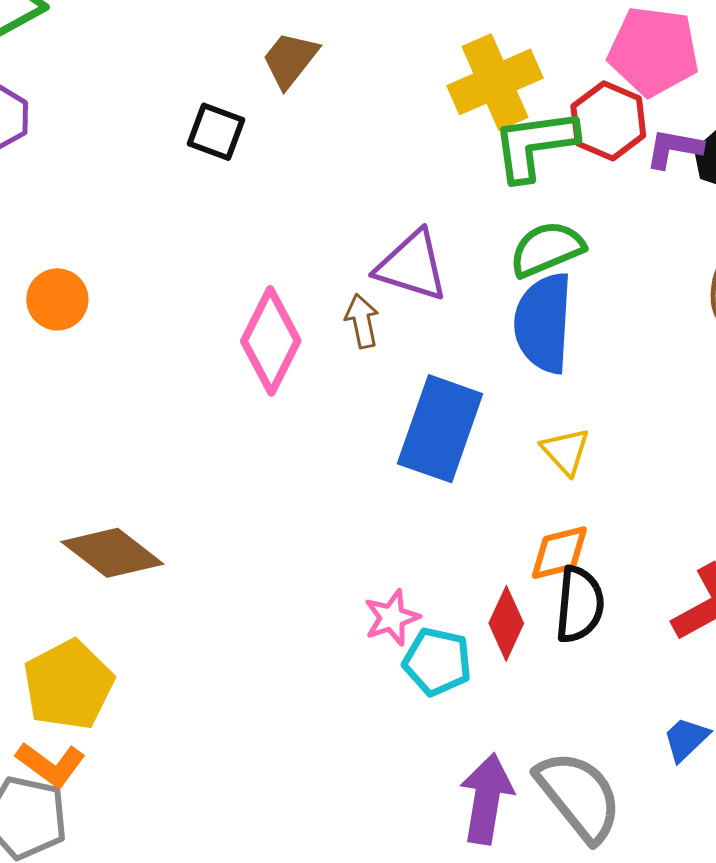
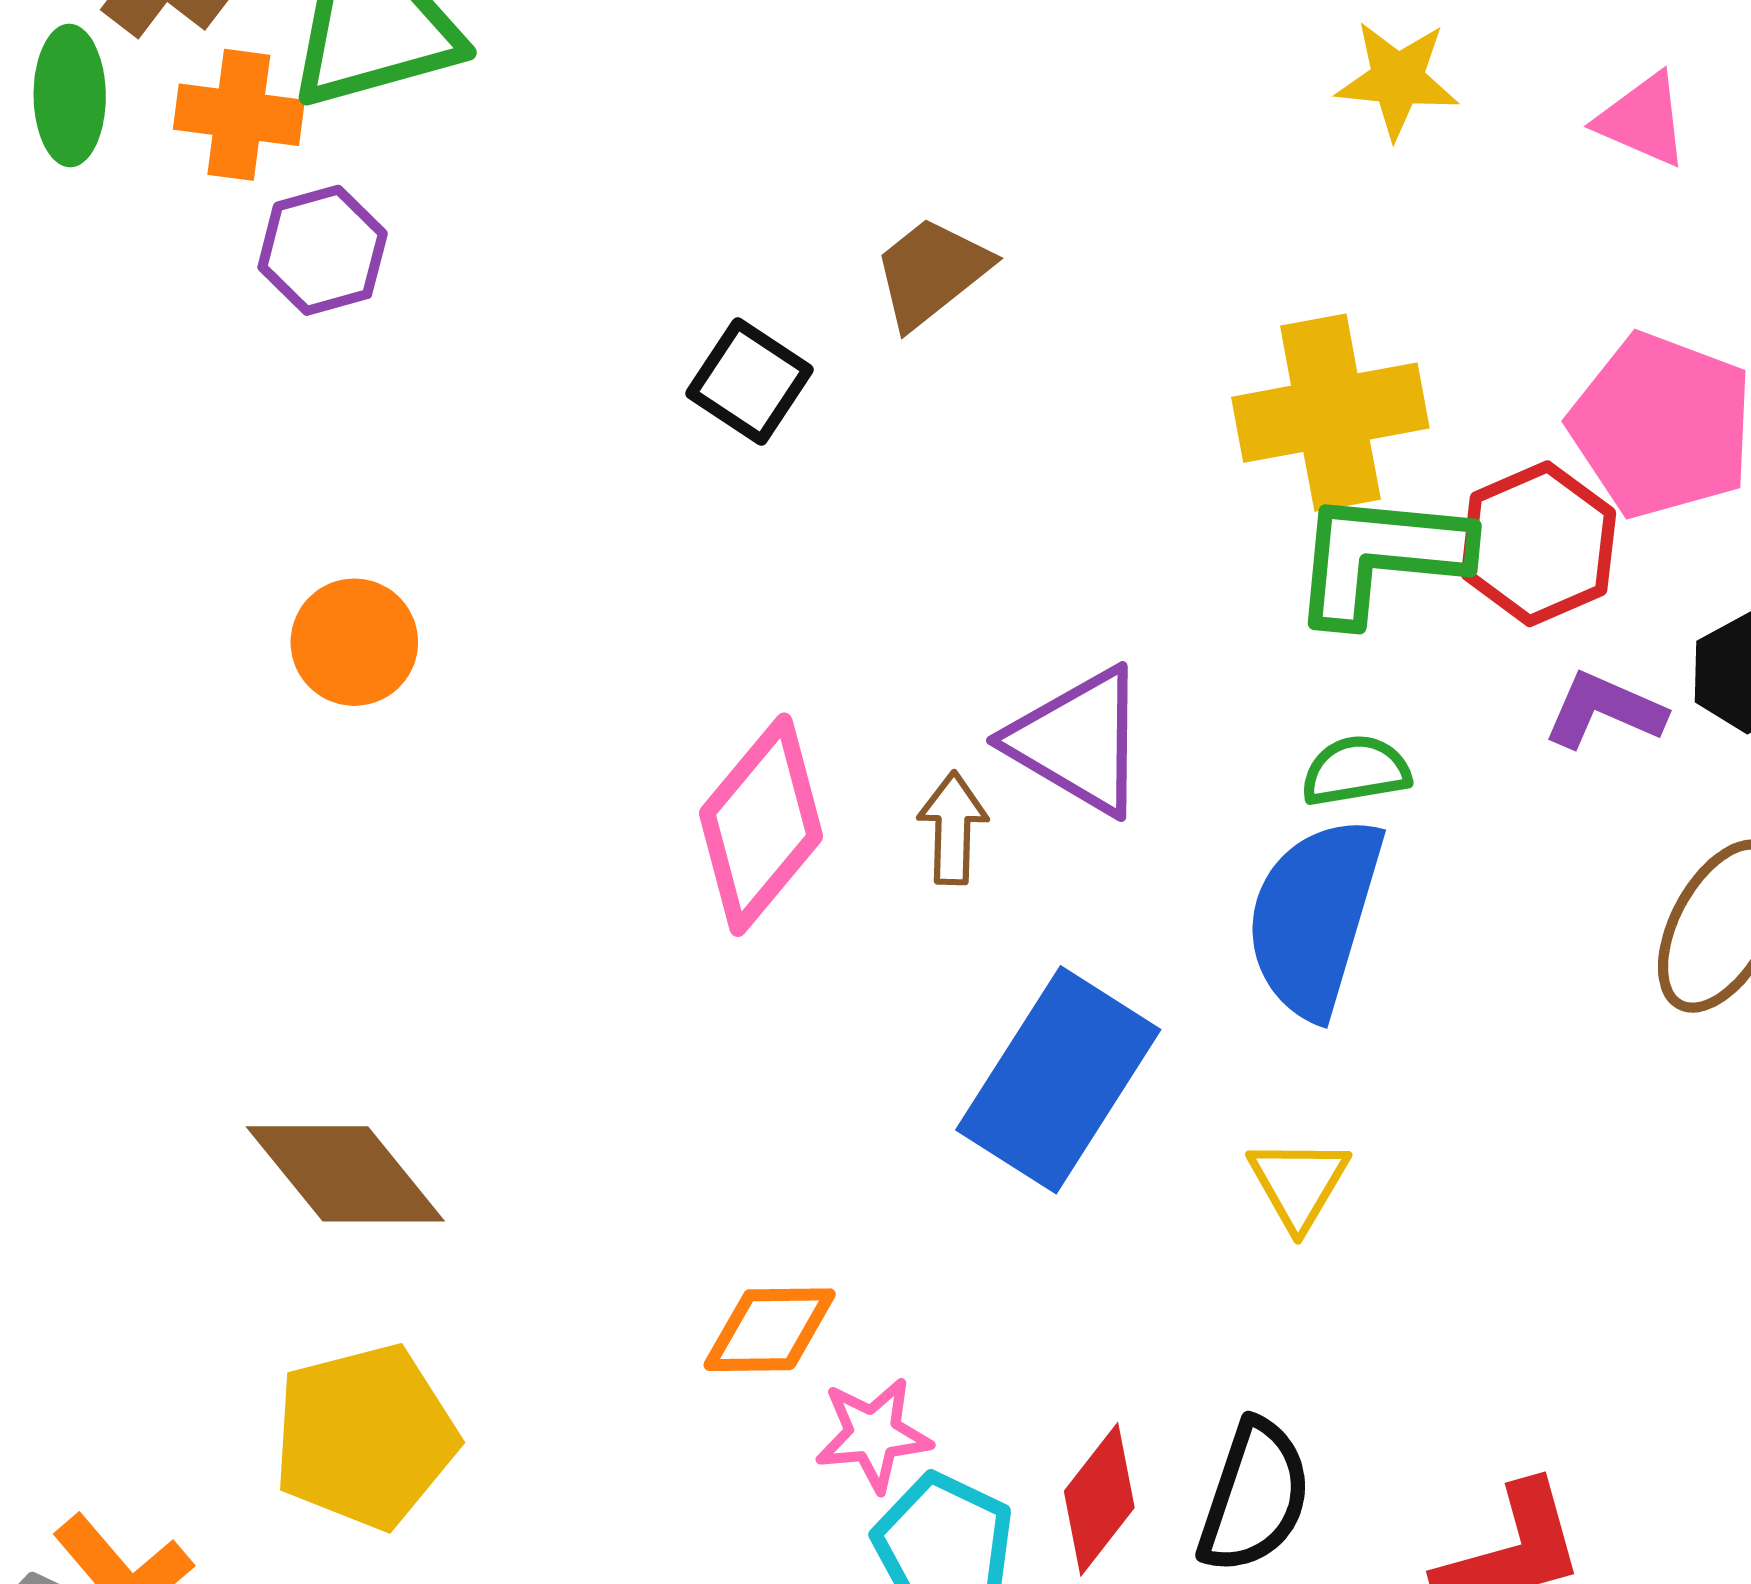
purple L-shape: (674, 148) -> (1604, 710), moved
green semicircle: (547, 249) -> (1356, 771), size x0.7
orange diamond: (559, 553) -> (770, 1330), moved
yellow pentagon: (68, 685) -> (365, 1436), moved

